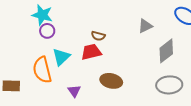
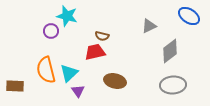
cyan star: (42, 15) -> (67, 16), moved
cyan triangle: (61, 57) -> (69, 73), moved

